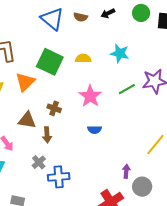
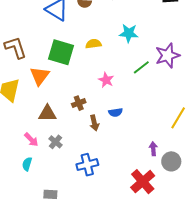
pink star: (90, 96) -> (106, 80), size x0.7
brown cross: (54, 108) -> (79, 103), moved, turned -32
brown arrow: (47, 135) -> (94, 123), moved
gray cross: (39, 162) -> (56, 142), moved

